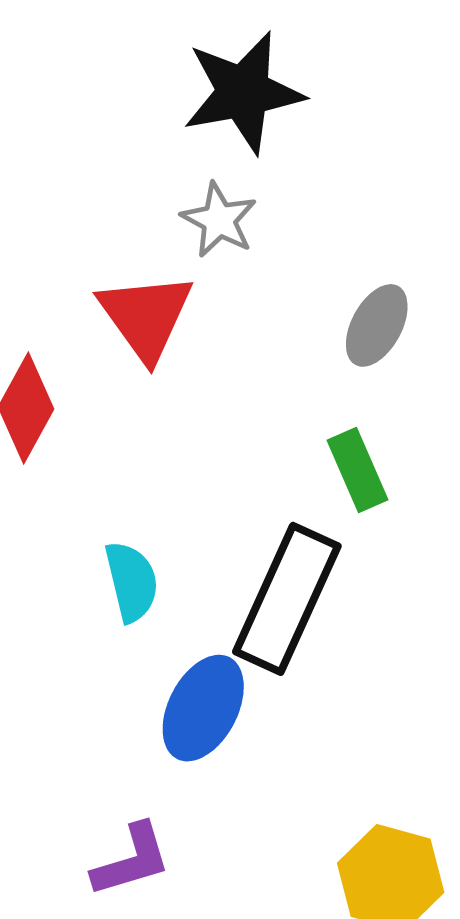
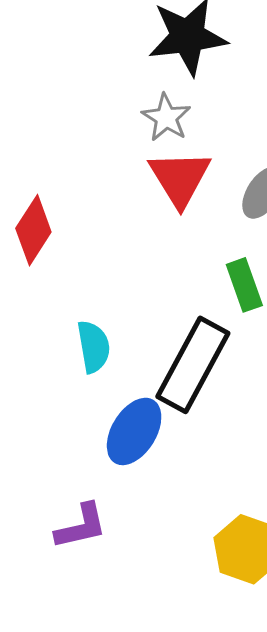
red triangle: (146, 316) -> (180, 178), moved

